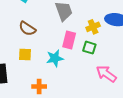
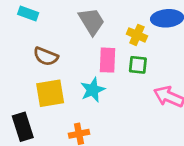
yellow cross: (93, 27) -> (137, 35), turned -32
yellow square: (25, 55) -> (50, 93), size x1.5

